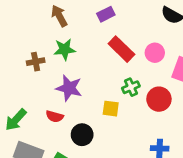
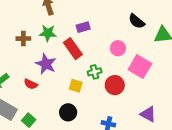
purple rectangle: (106, 14) -> (83, 27), moved
red rectangle: (121, 49) -> (73, 49), moved
black circle: (82, 135) -> (68, 112), moved

